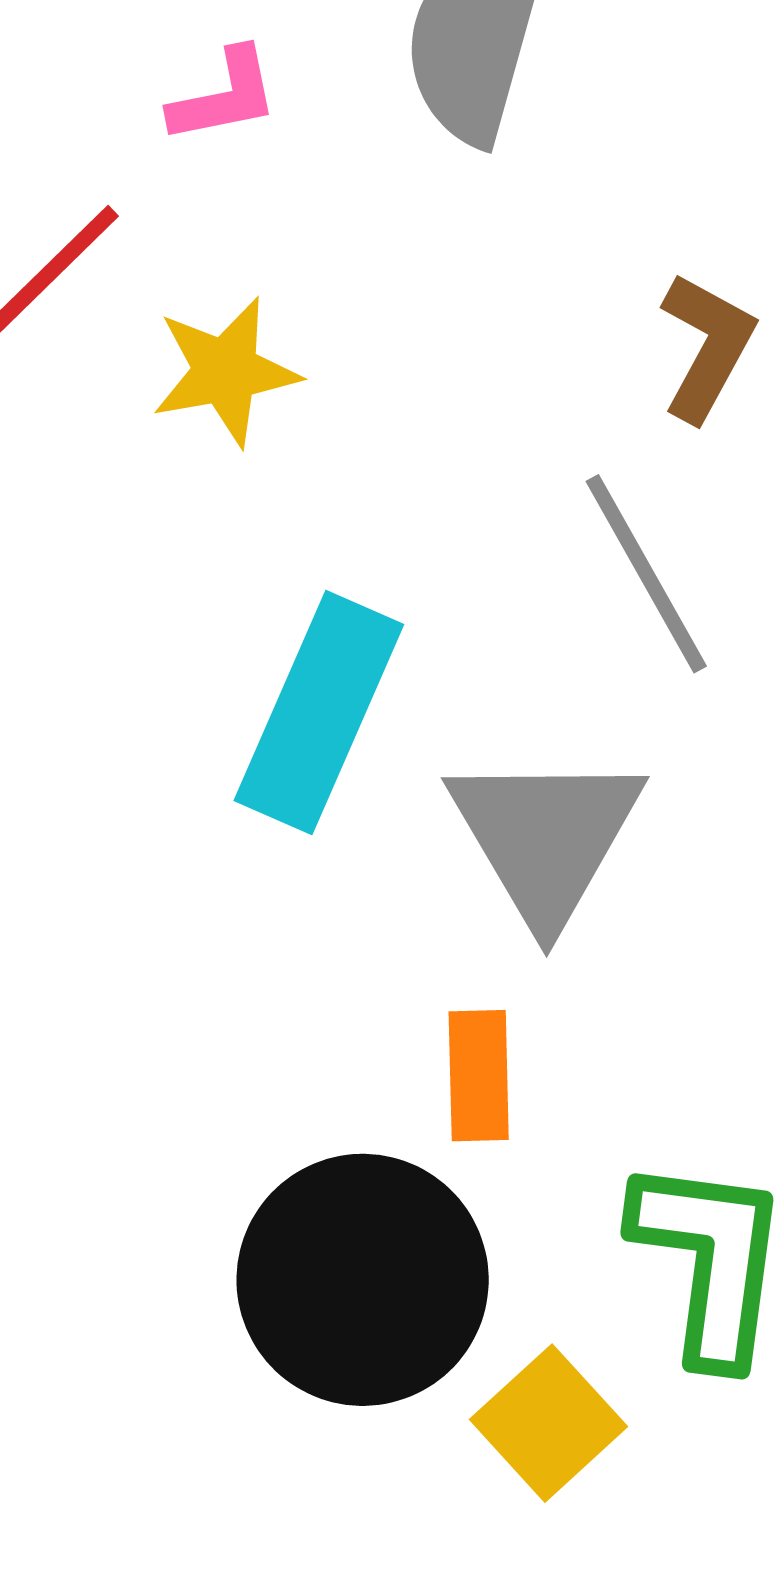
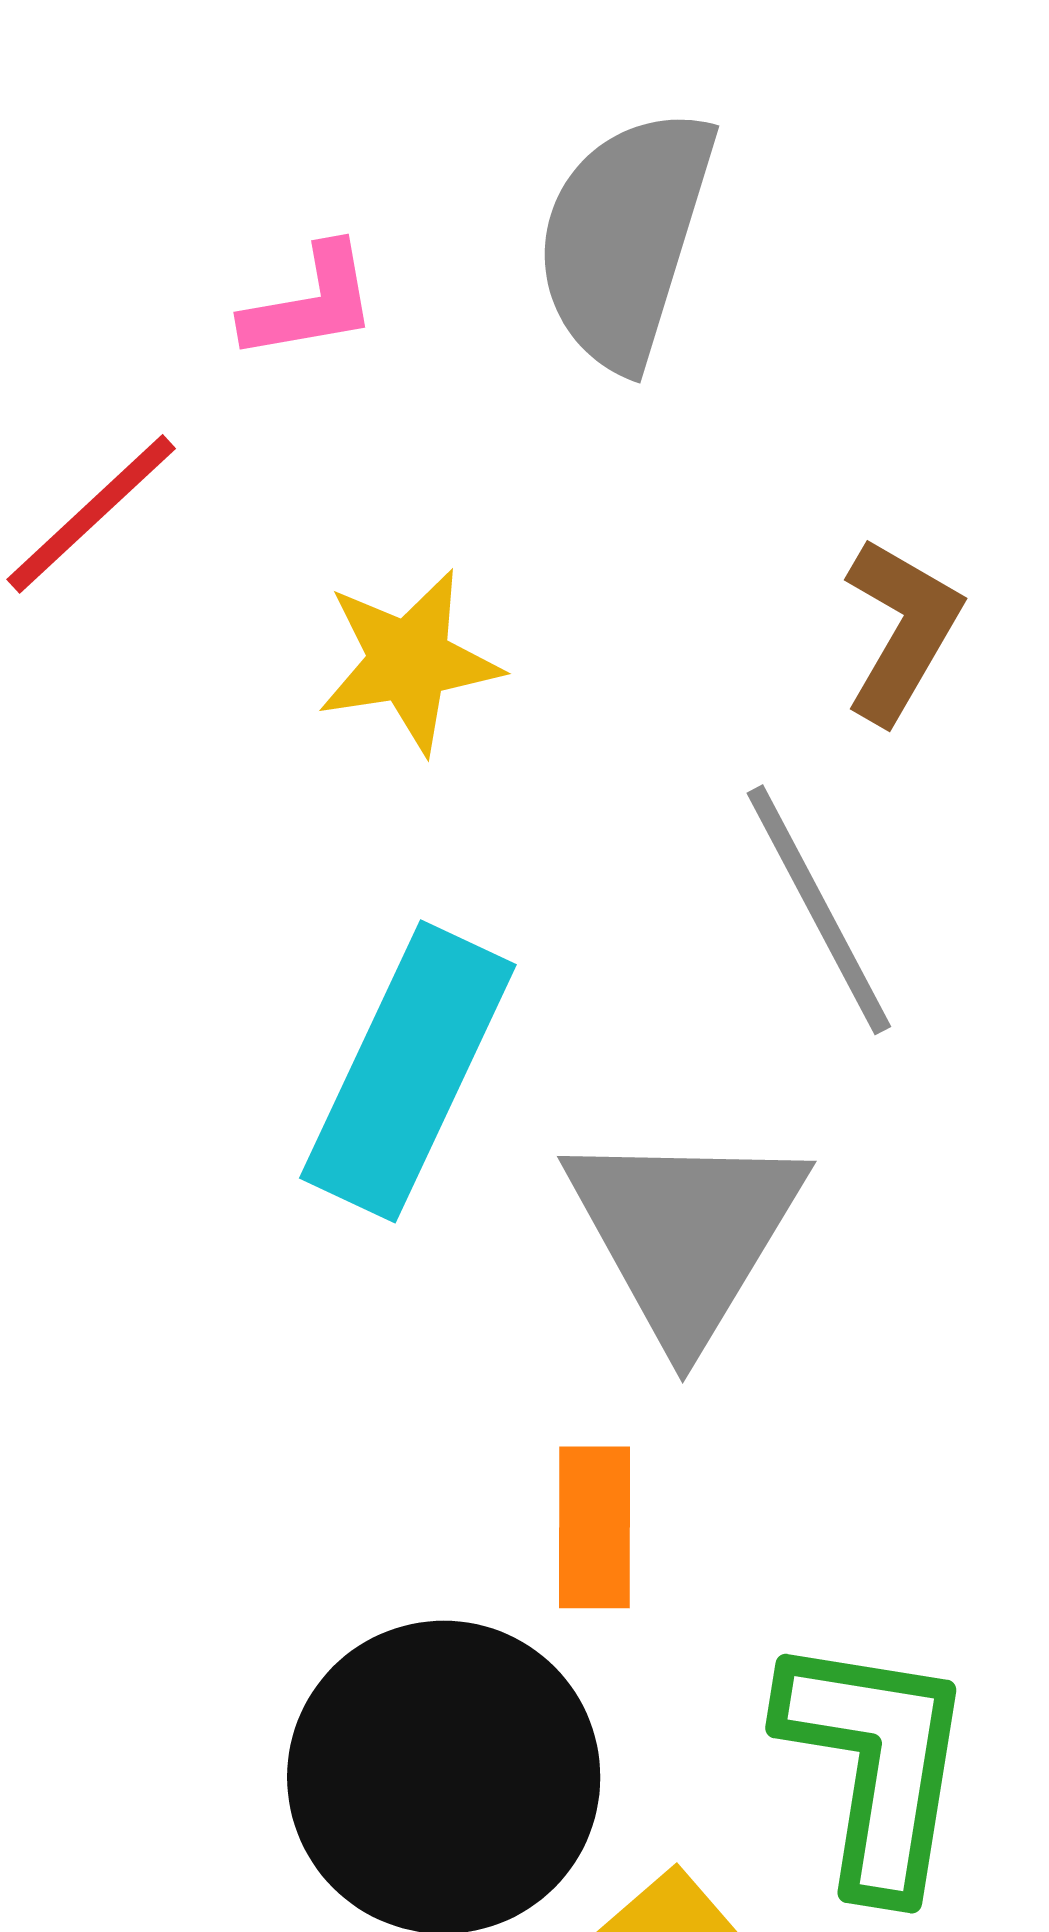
yellow star: (225, 371) -> (409, 661), moved

